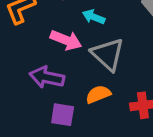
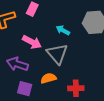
cyan arrow: (94, 17) -> (63, 30), moved

